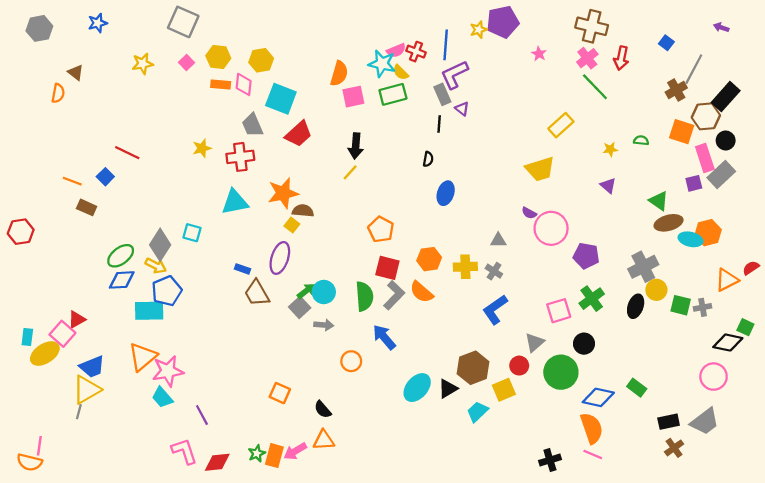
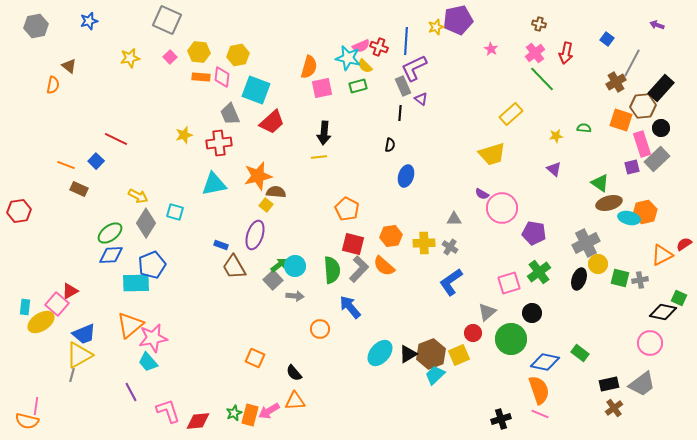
brown cross: (592, 26) -> (539, 24), size x0.5
green rectangle: (393, 94) -> (358, 86), size x0.7
yellow line: (350, 172) -> (319, 157), turned 42
yellow arrow: (156, 266) -> (138, 196), moved
brown hexagon: (473, 368) -> (431, 354), moved
purple line: (202, 415) -> (131, 392), moved

